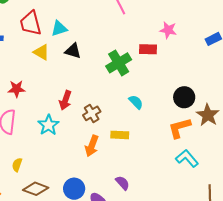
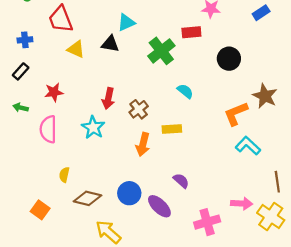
cyan triangle: (59, 29) -> (126, 22), moved
black circle: (184, 97) -> (229, 59), moved

